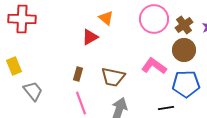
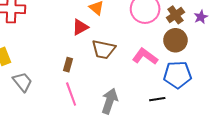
brown trapezoid: (113, 77) -> (104, 49), moved

